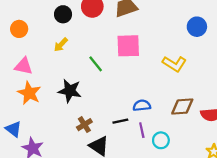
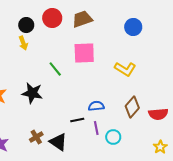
blue circle: (197, 27) -> (133, 27), moved
yellow arrow: (61, 45) -> (23, 43), moved, turned -64
brown diamond: (182, 107) -> (132, 107), turned -45
brown cross: (84, 125) -> (36, 137), moved

